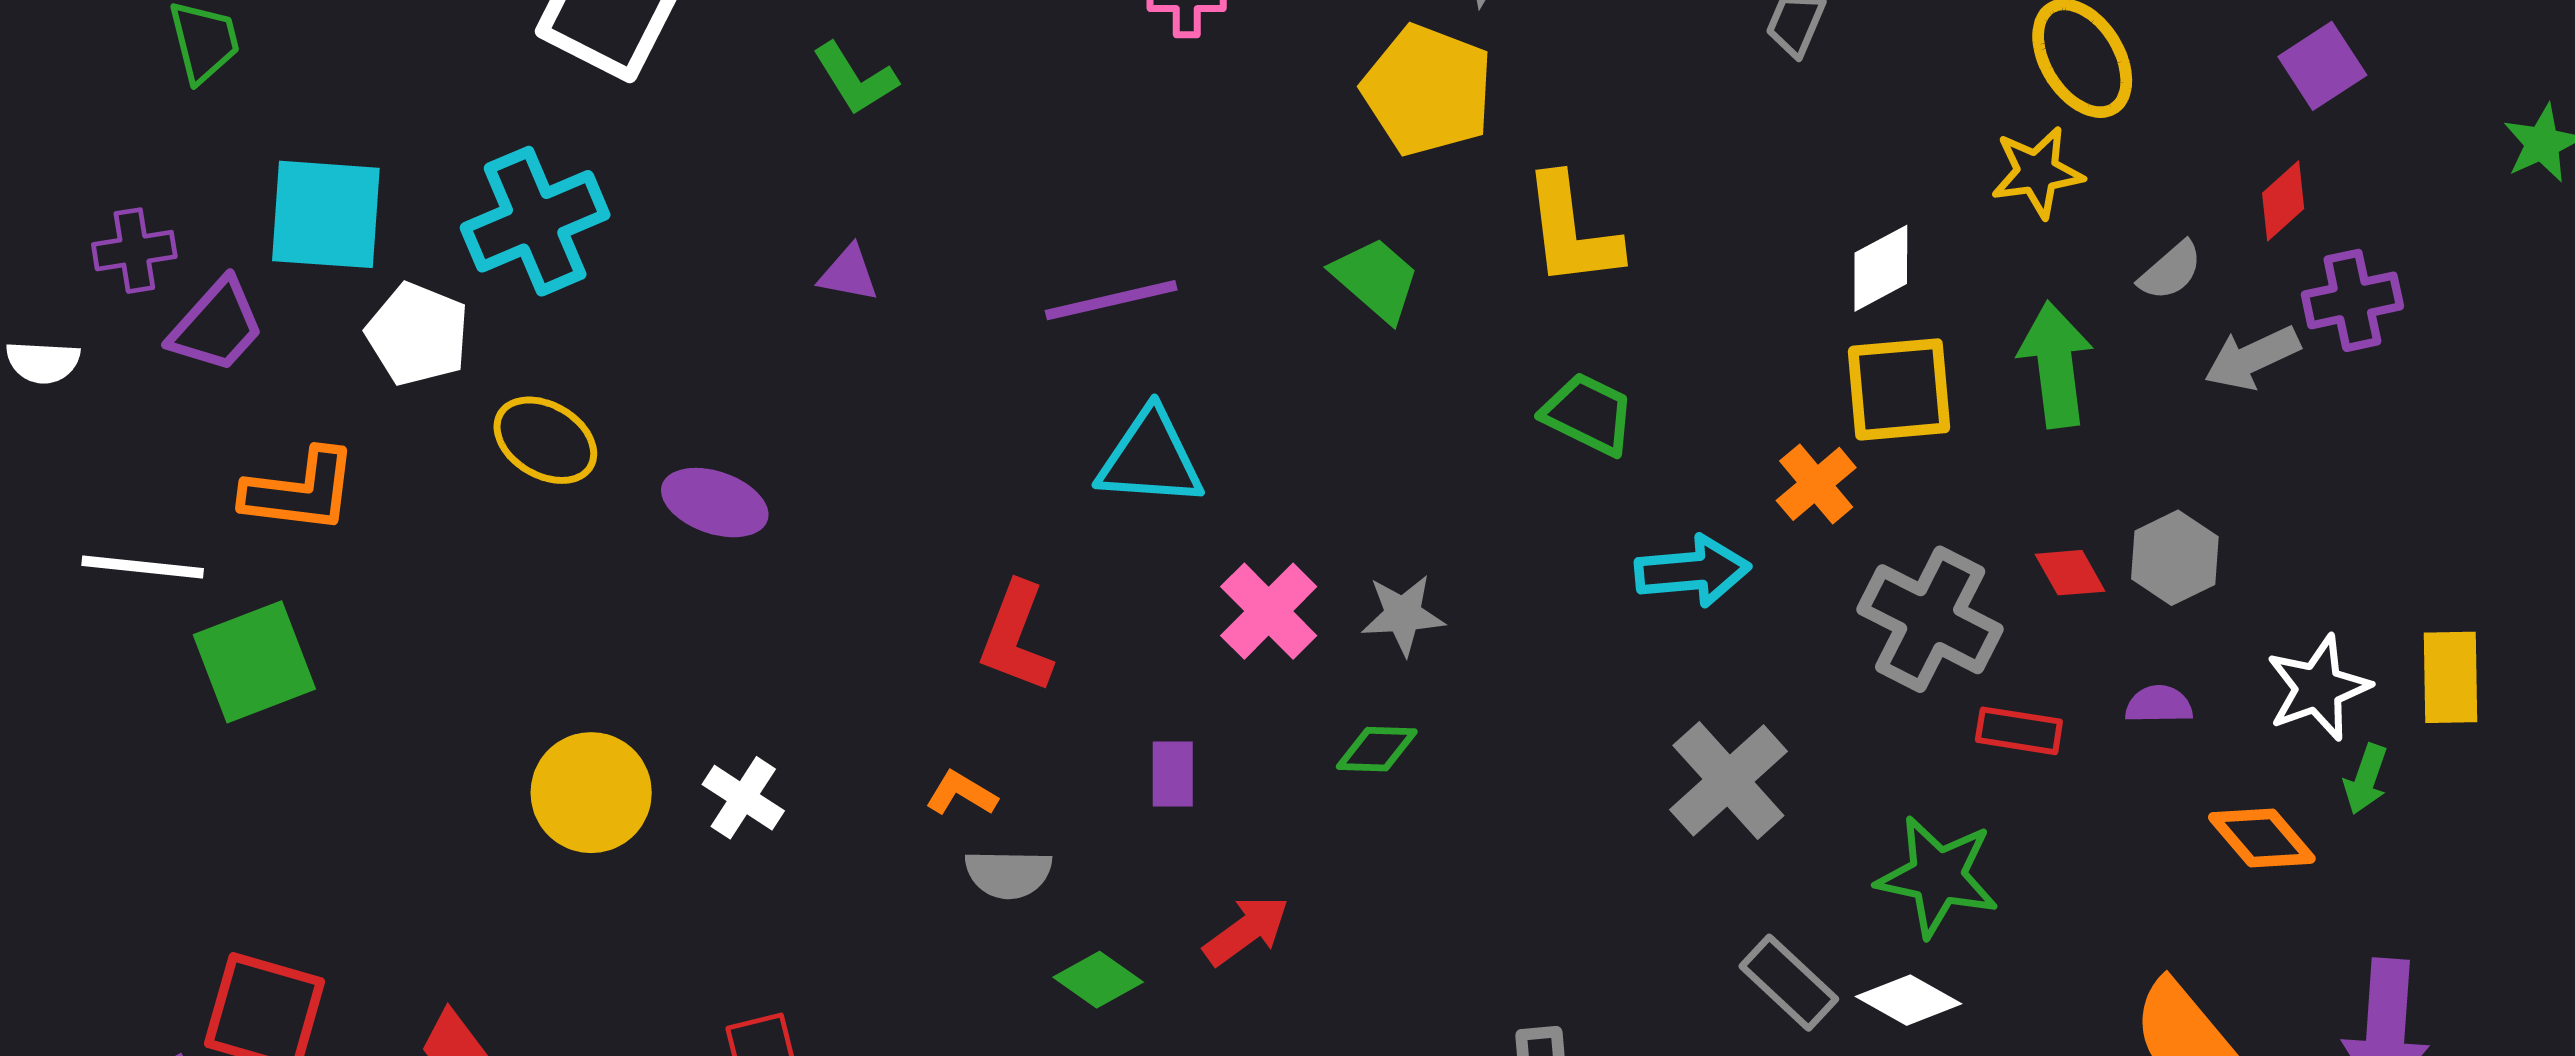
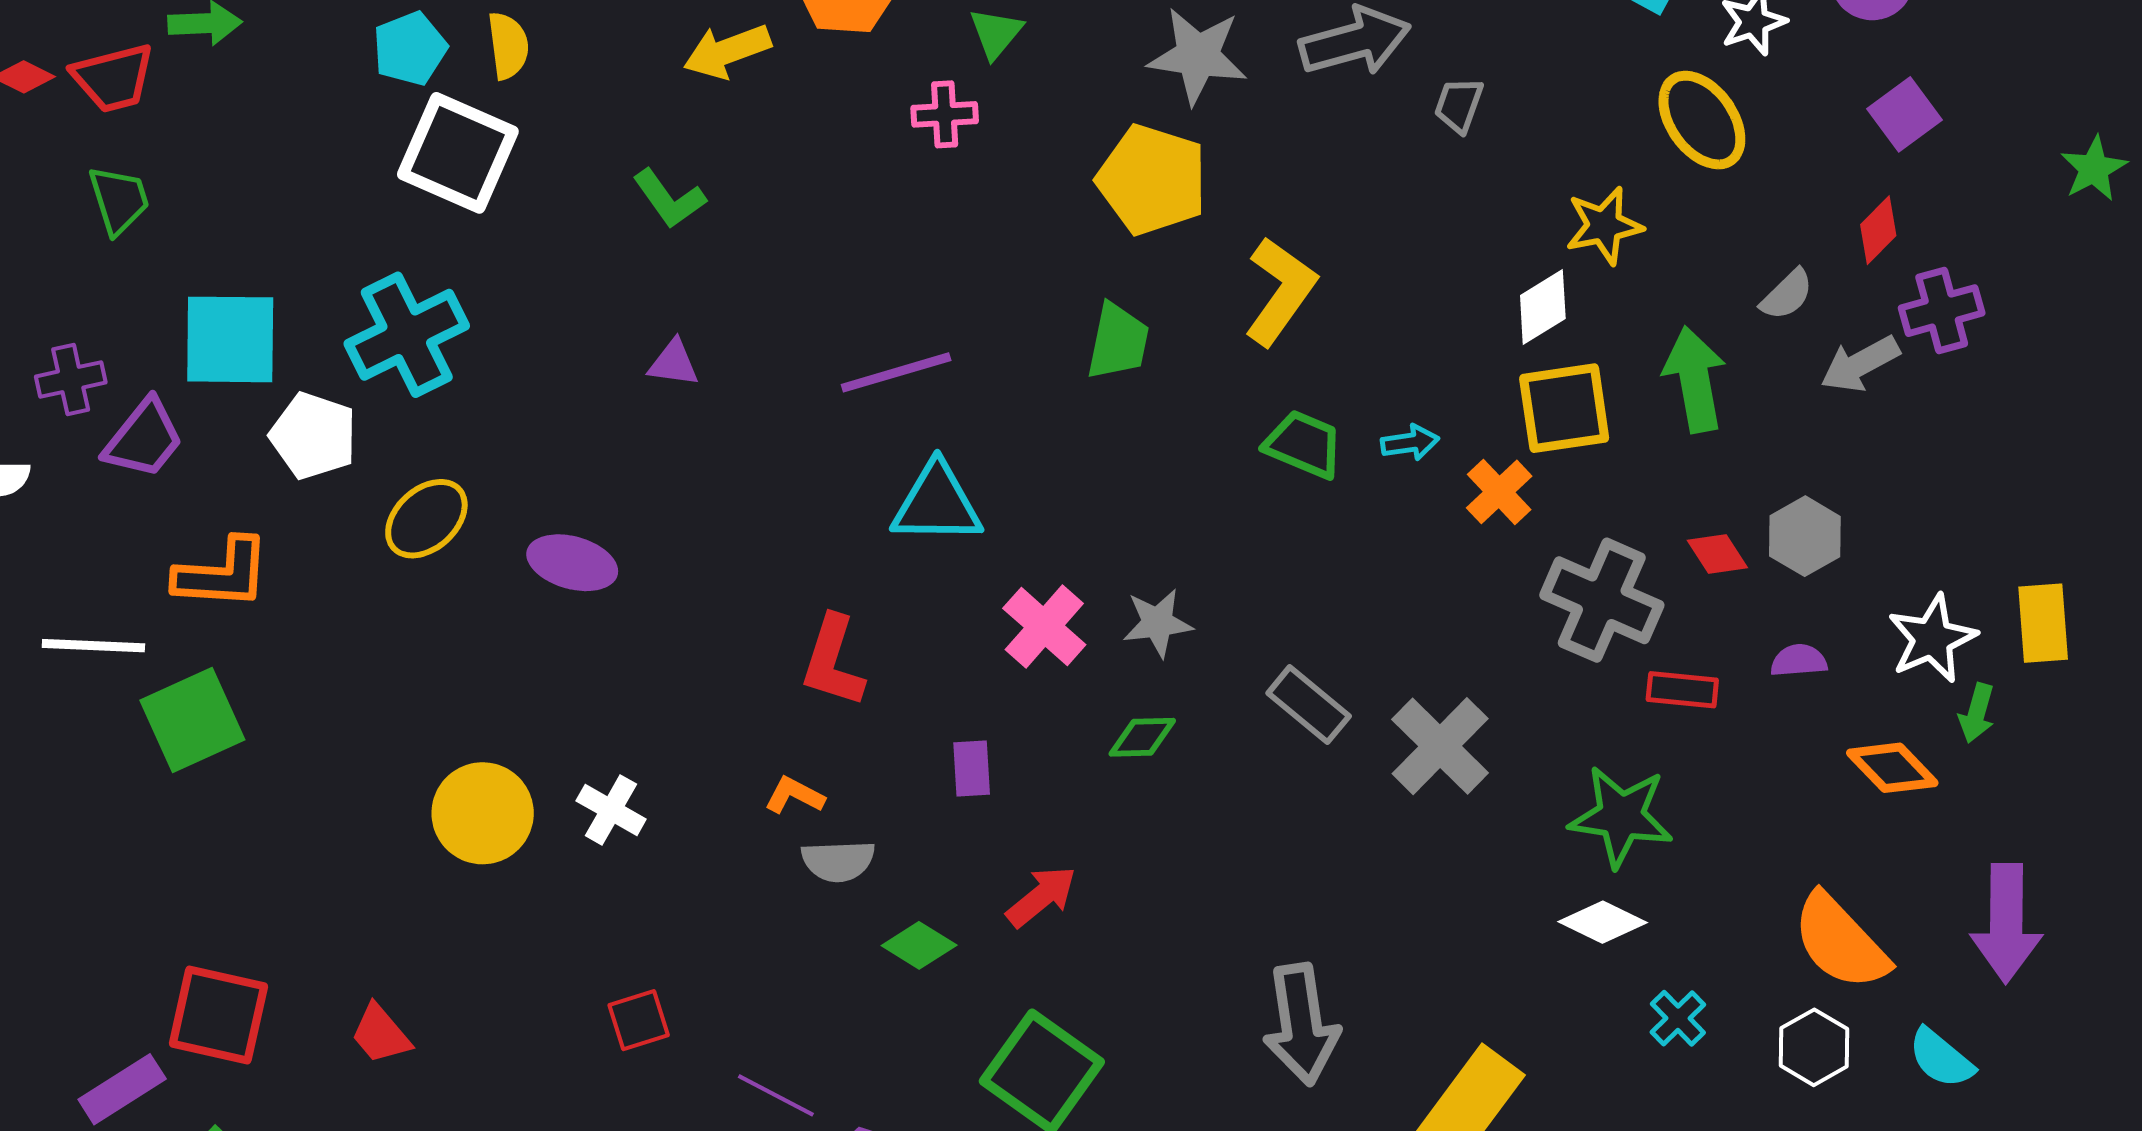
yellow star: (2037, 172) -> (1604, 226), moved
yellow L-shape: (1572, 231) -> (1280, 291), turned -134
green trapezoid: (1376, 279) -> (1118, 342), turned 64
yellow ellipse: (545, 440) -> (426, 519), turned -70
cyan arrow: (1693, 571) -> (1410, 443), moved, size x0.6
gray rectangle: (1789, 983) -> (1309, 705), moved

